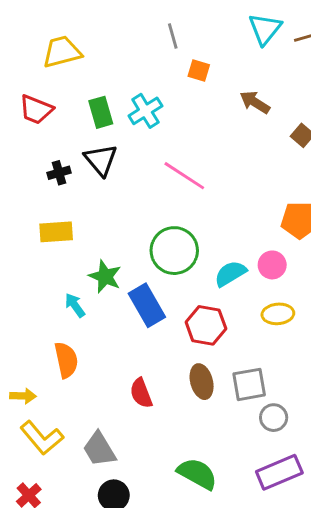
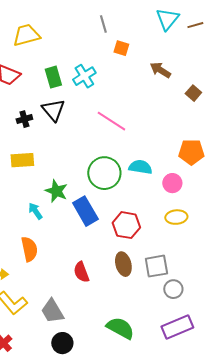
cyan semicircle: (230, 274) -> (140, 167), moved, turned 40

